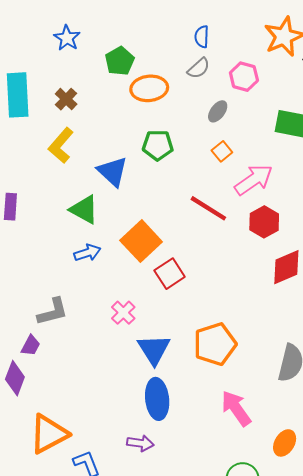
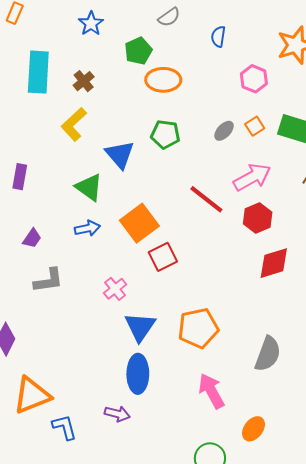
gray semicircle: (199, 68) -> (169, 17), moved
gray ellipse: (218, 111) -> (224, 131), moved
orange square: (222, 151) -> (255, 126), moved
purple trapezoid: (31, 345) -> (32, 238), moved

